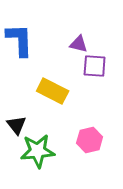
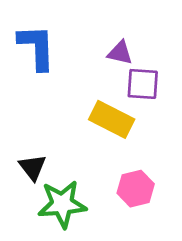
yellow rectangle: (53, 91) -> (112, 119), moved

